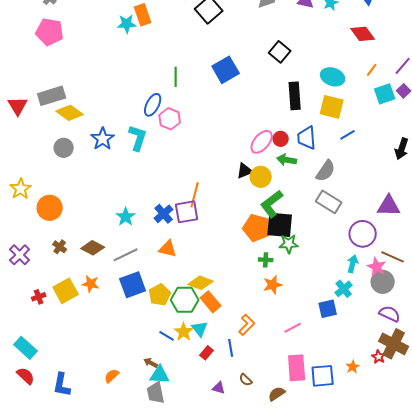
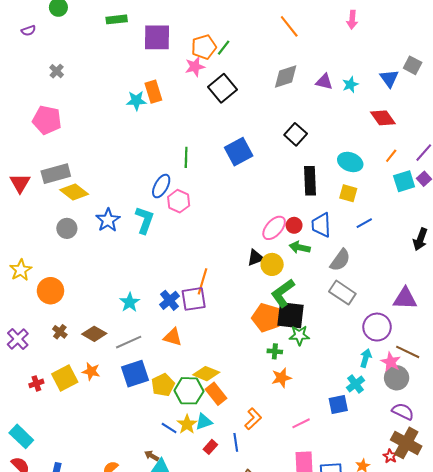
pink pentagon: (50, 32) -> (47, 120), moved
yellow square: (332, 107) -> (348, 193), size x0.7
cyan triangle: (200, 329) -> (204, 422), turned 48

